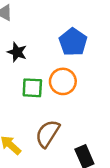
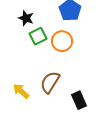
green square: (32, 88) -> (38, 36), moved, turned -30

